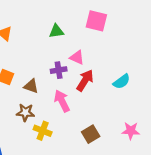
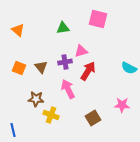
pink triangle: (77, 58) -> (81, 51), turned -40
cyan semicircle: (122, 82) -> (129, 68), moved, turned 63
brown triangle: (31, 86) -> (41, 67), moved, turned 32
pink star: (131, 131) -> (122, 105), moved

